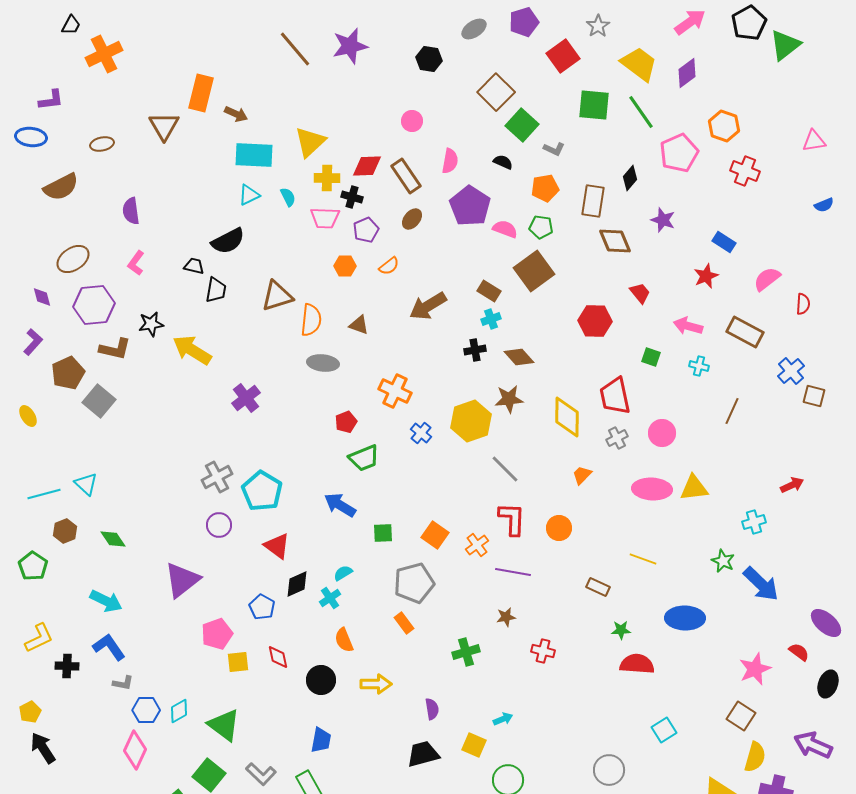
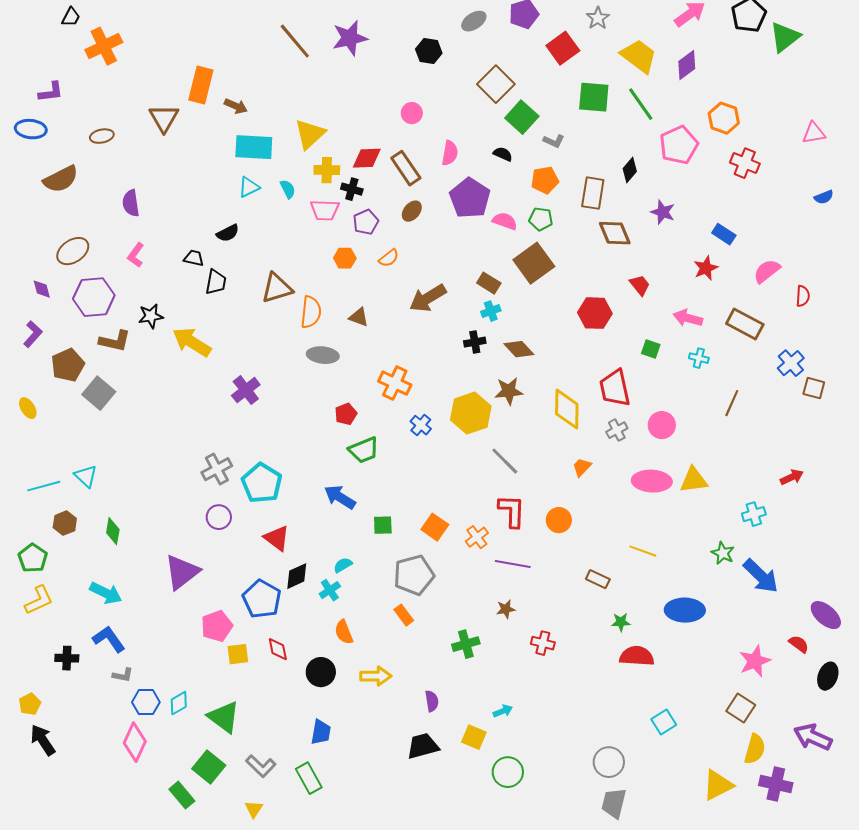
black semicircle: (228, 241) -> (228, 233), size x0.7
green diamond: (113, 539) -> (113, 531), turned 44
blue pentagon: (262, 607) -> (262, 599), size x1.5
yellow L-shape: (39, 638) -> (39, 600), moved

